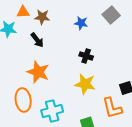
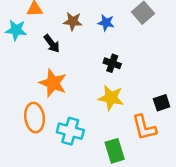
brown star: (42, 17) -> (73, 21), moved
cyan cross: (52, 111) -> (70, 131), turned 30

